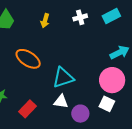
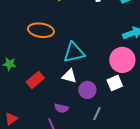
orange ellipse: (28, 59) -> (41, 30), turned -30
white square: (107, 104) -> (115, 83), turned 35

